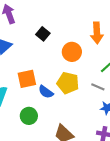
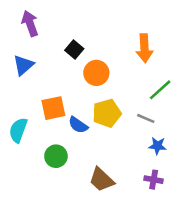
orange circle: (72, 52) -> (96, 73), moved
yellow pentagon: (68, 83) -> (107, 113), turned -30

